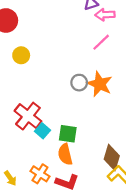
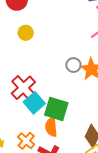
cyan square: (43, 131) -> (34, 103), size x1.5
green square: (68, 134) -> (56, 109), size x1.4

